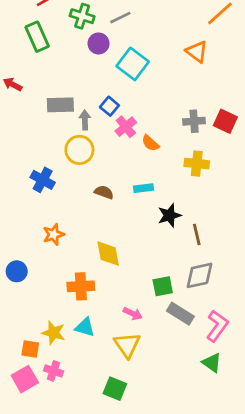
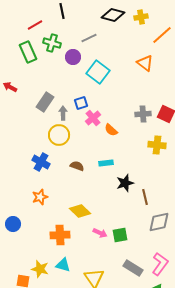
green cross: (82, 16) -> (52, 43), moved
gray rectangle: (60, 105) -> (45, 102), turned -54
blue square: (109, 106) -> (81, 103), turned 32
yellow cross: (197, 164) -> (157, 145), moved
blue cross: (43, 180) -> (41, 162), moved
yellow diamond: (108, 254) -> (80, 211), turned -35
gray diamond: (199, 275) -> (159, 222), moved
pink arrow: (133, 314) -> (100, 233), moved
gray rectangle: (180, 314) -> (133, 268), moved

